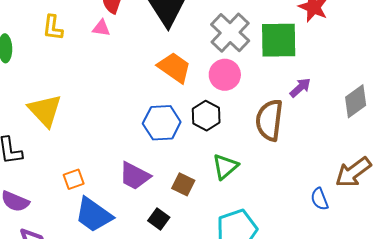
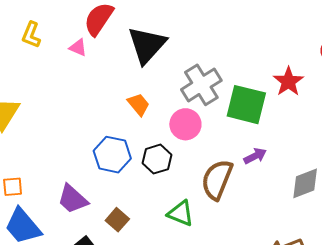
orange trapezoid: (174, 68) -> (139, 104), size x0.7
green triangle: (225, 167) -> (181, 213), moved, turned 48

